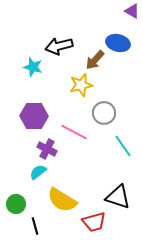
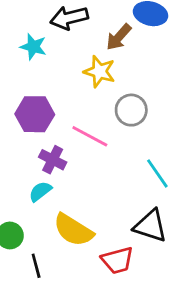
yellow star: (81, 85) -> (99, 71), turned 30
cyan line: (123, 146) -> (157, 173), moved

